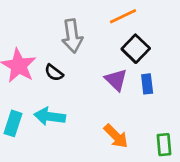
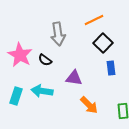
purple triangle: (116, 80) -> (74, 78), moved, turned -36

